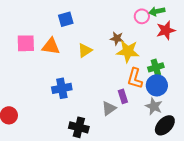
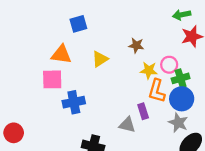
pink circle: (142, 16) -> (169, 65), moved
pink square: (26, 43) -> (52, 79), moved
yellow star: (128, 51) -> (149, 70), moved, size x0.7
gray triangle: (109, 108) -> (127, 125), turned 49

